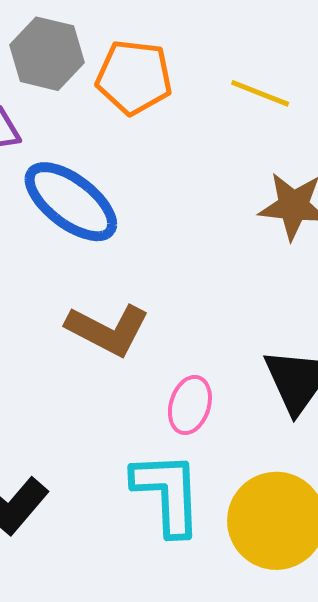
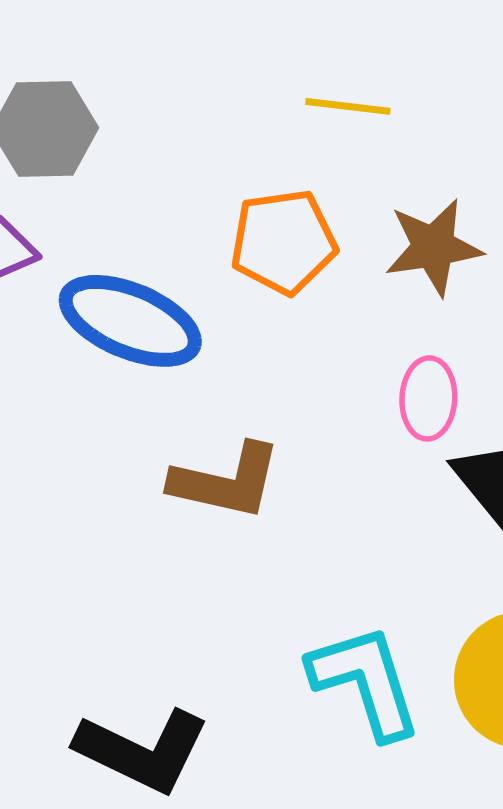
orange pentagon: (134, 77) -> (283, 242), moved
pink ellipse: (190, 405) -> (428, 398), moved

